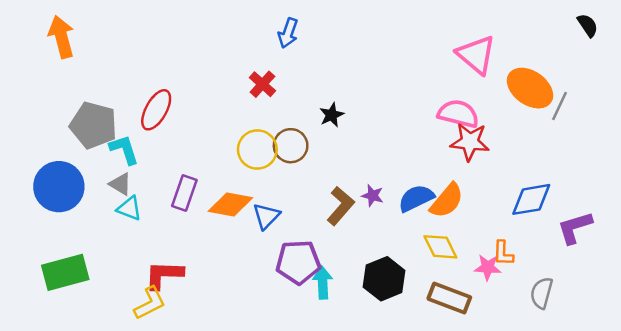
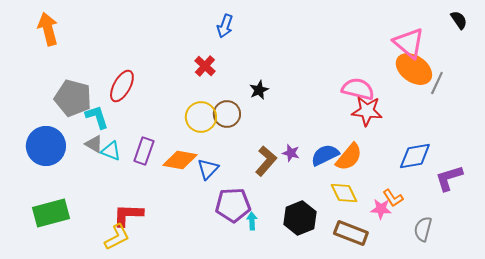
pink triangle: (476, 55) -> (409, 43), moved
cyan triangle: (129, 208) -> (111, 151), moved
orange L-shape: (503, 253) -> (393, 198), turned -35
cyan arrow: (323, 283) -> (252, 221), size x0.7

